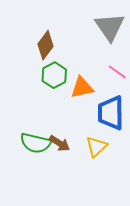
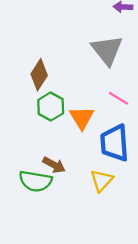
orange triangle: (82, 88) -> (82, 118), turned -45
brown arrow: (59, 143) -> (54, 165), moved

